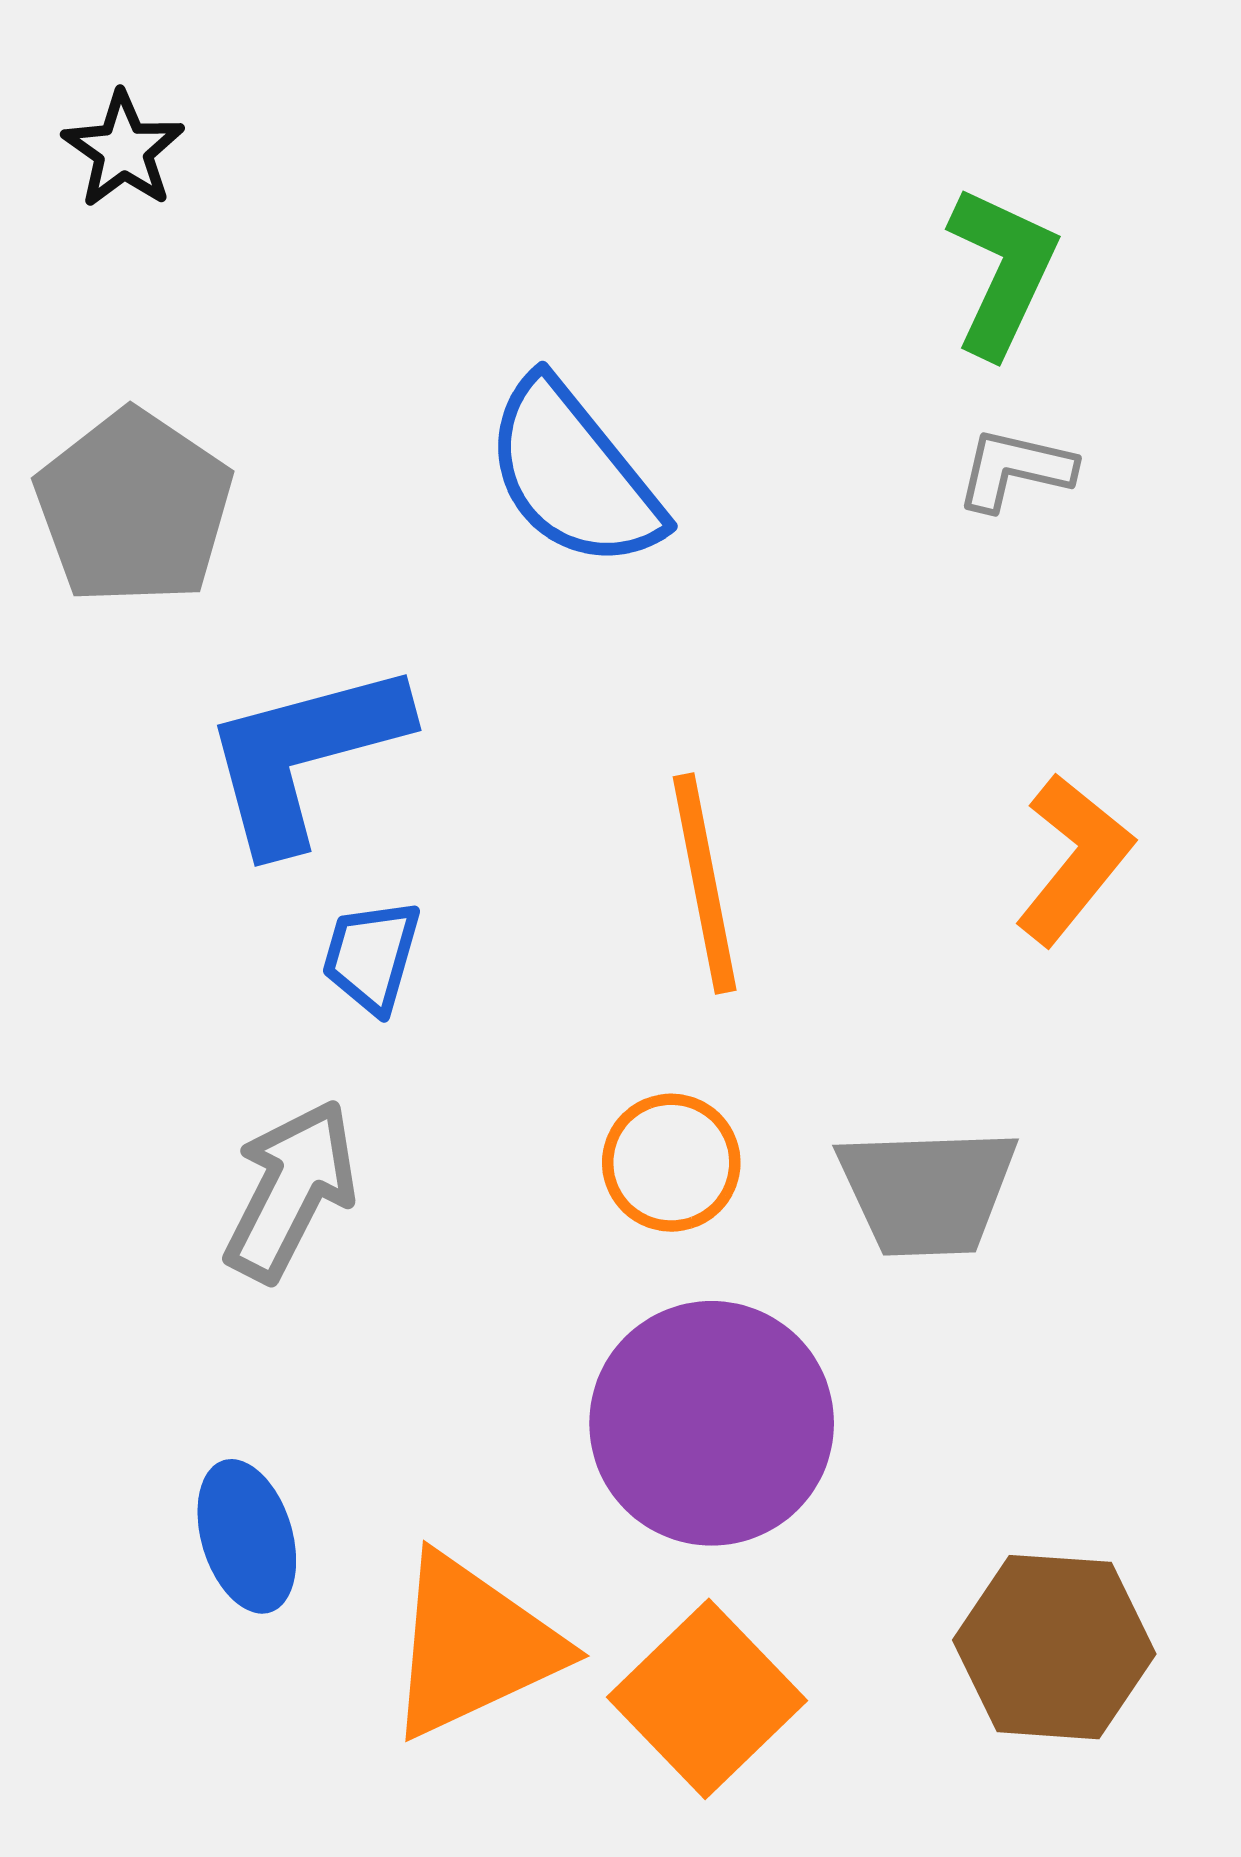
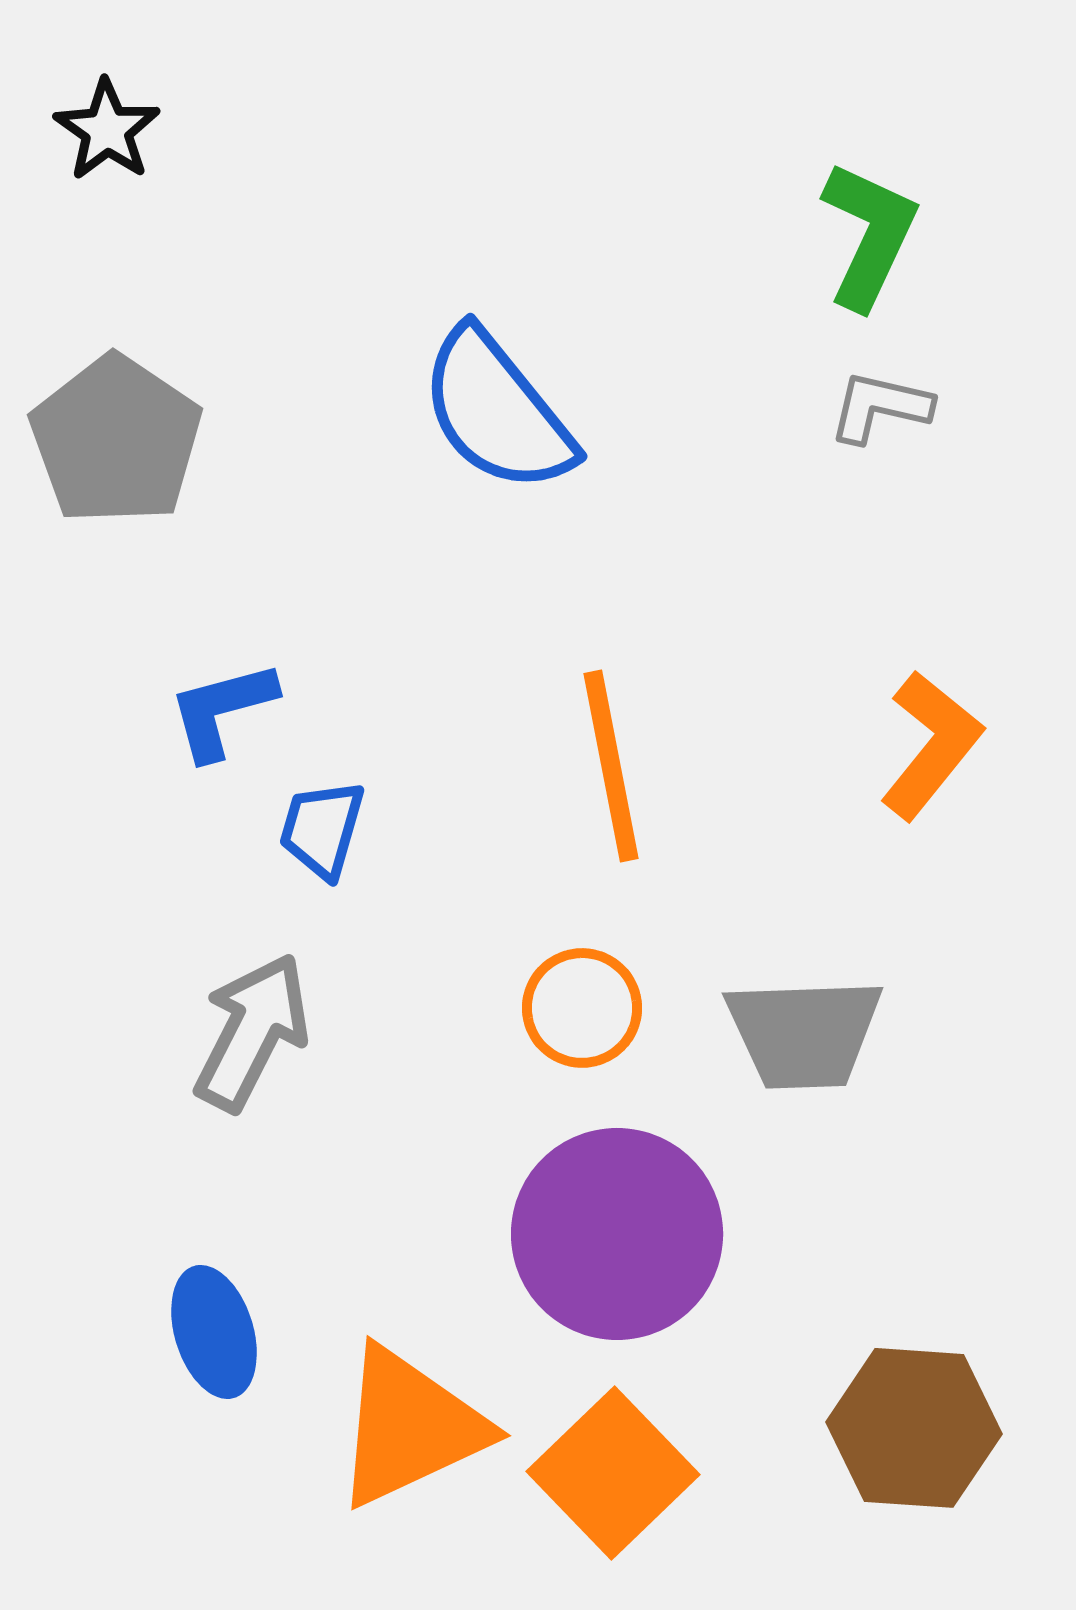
blue L-shape: (304, 755) -> (222, 710), moved, size x0.6

